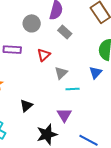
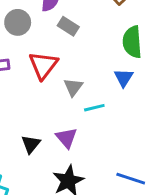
red triangle: (44, 55) -> (43, 65), size x1.5
purple triangle: (64, 115) -> (66, 138), moved

